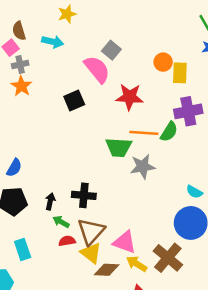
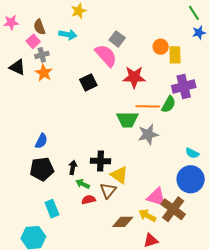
brown triangle: (91, 231) -> (108, 191), size x0.7
pink triangle: (125, 242) -> (156, 197), moved
yellow triangle: (91, 253) -> (119, 175), moved

